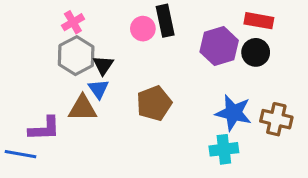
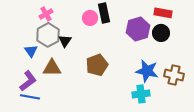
blue triangle: (98, 89) -> (31, 51), moved
purple L-shape: (44, 129) -> (28, 81), turned -35
blue line: (21, 154) -> (30, 97), moved

